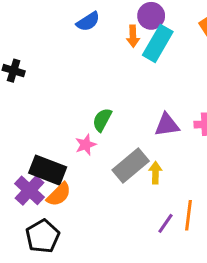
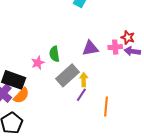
green semicircle: (102, 120) -> (54, 54), moved, turned -35
purple line: (166, 223) -> (81, 95), moved

